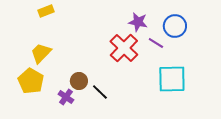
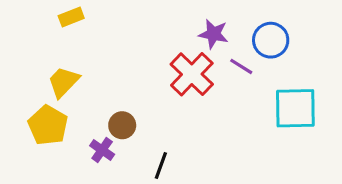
cyan square: (172, 79) -> (295, 108), moved
black line: (100, 92) -> (161, 165), moved, turned 66

